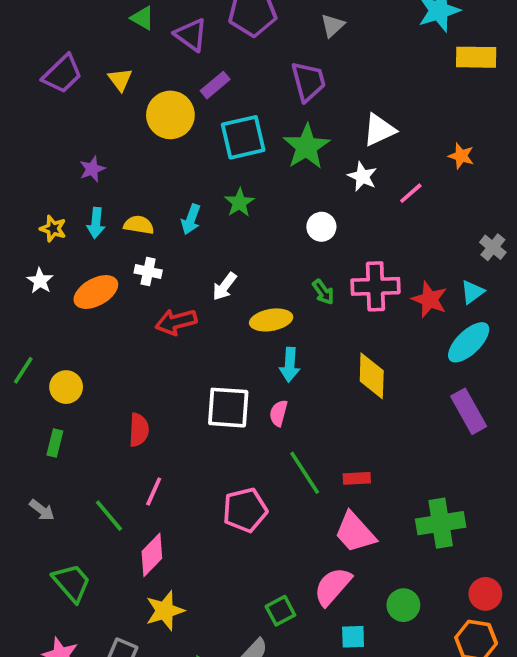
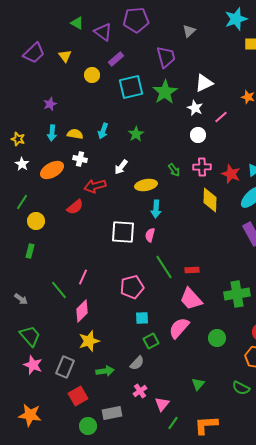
gray triangle: (333, 25) -> (189, 31), moved
yellow circle: (170, 115) -> (92, 75), size x0.6
green star: (239, 203) -> (136, 134), moved
white circle: (321, 227) -> (198, 135), moved
yellow star: (53, 229) -> (18, 139), moved
pink cross: (375, 286) -> (202, 167), size x0.7
green line: (23, 370) -> (22, 202), moved
yellow diamond: (372, 376) -> (210, 200), moved
red semicircle: (139, 430) -> (75, 207), moved, turned 48
gray arrow: (42, 510) -> (21, 299), moved
green trapezoid: (72, 583) -> (30, 336), moved
cyan square: (353, 637) -> (142, 318), moved

